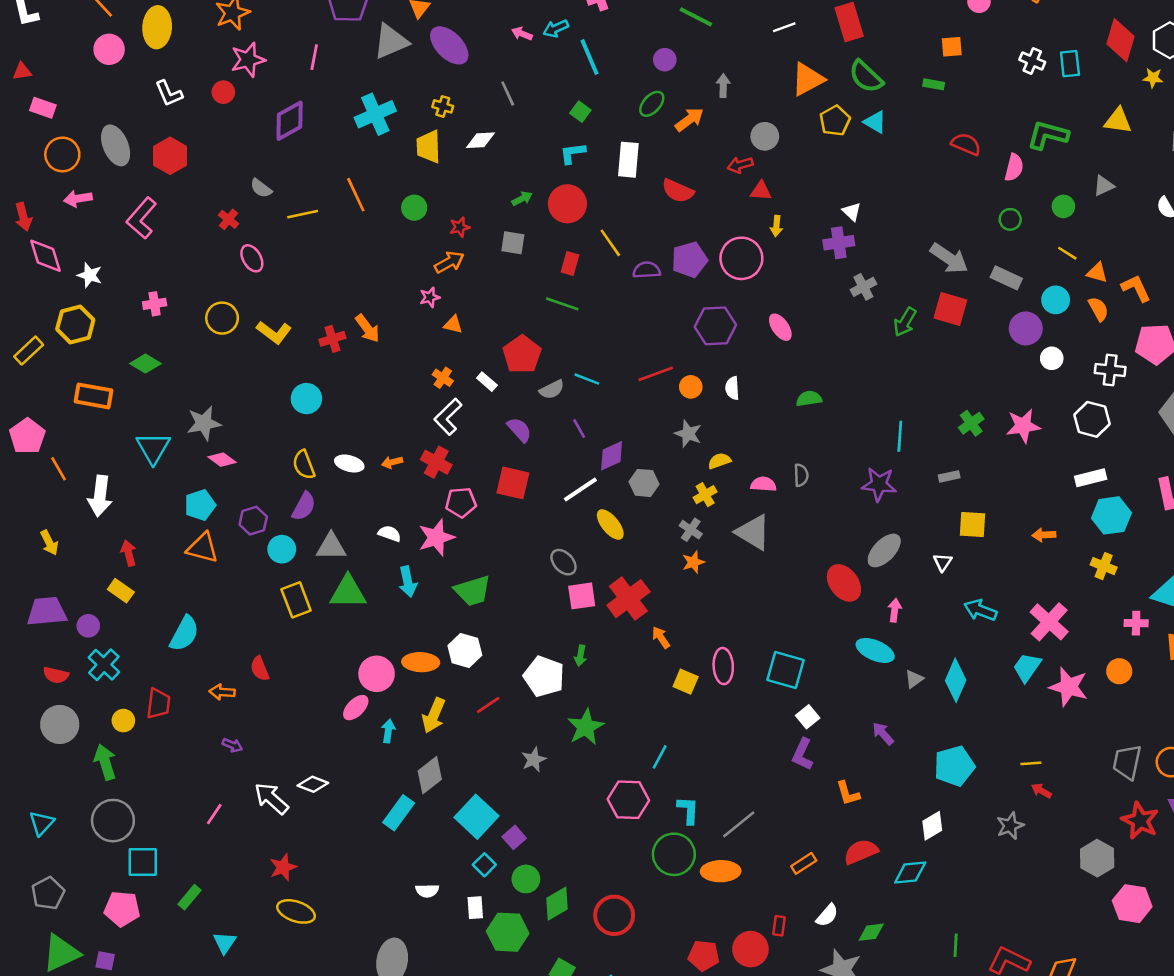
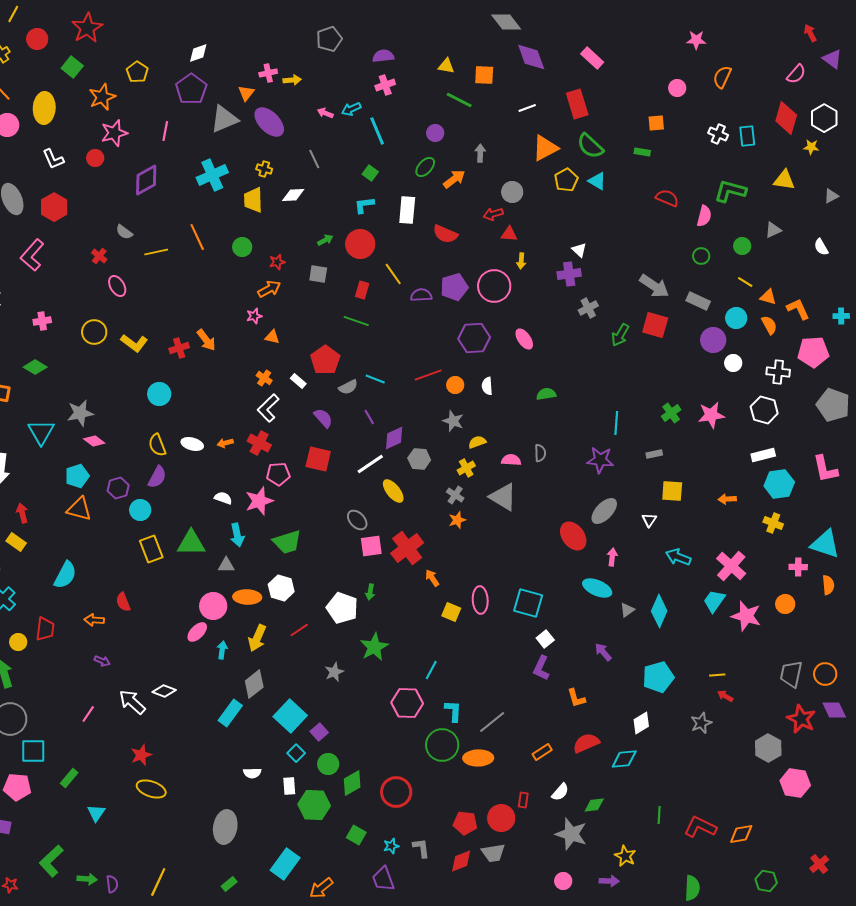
gray triangle: (331, 547) -> (226, 565), moved, size x0.7

